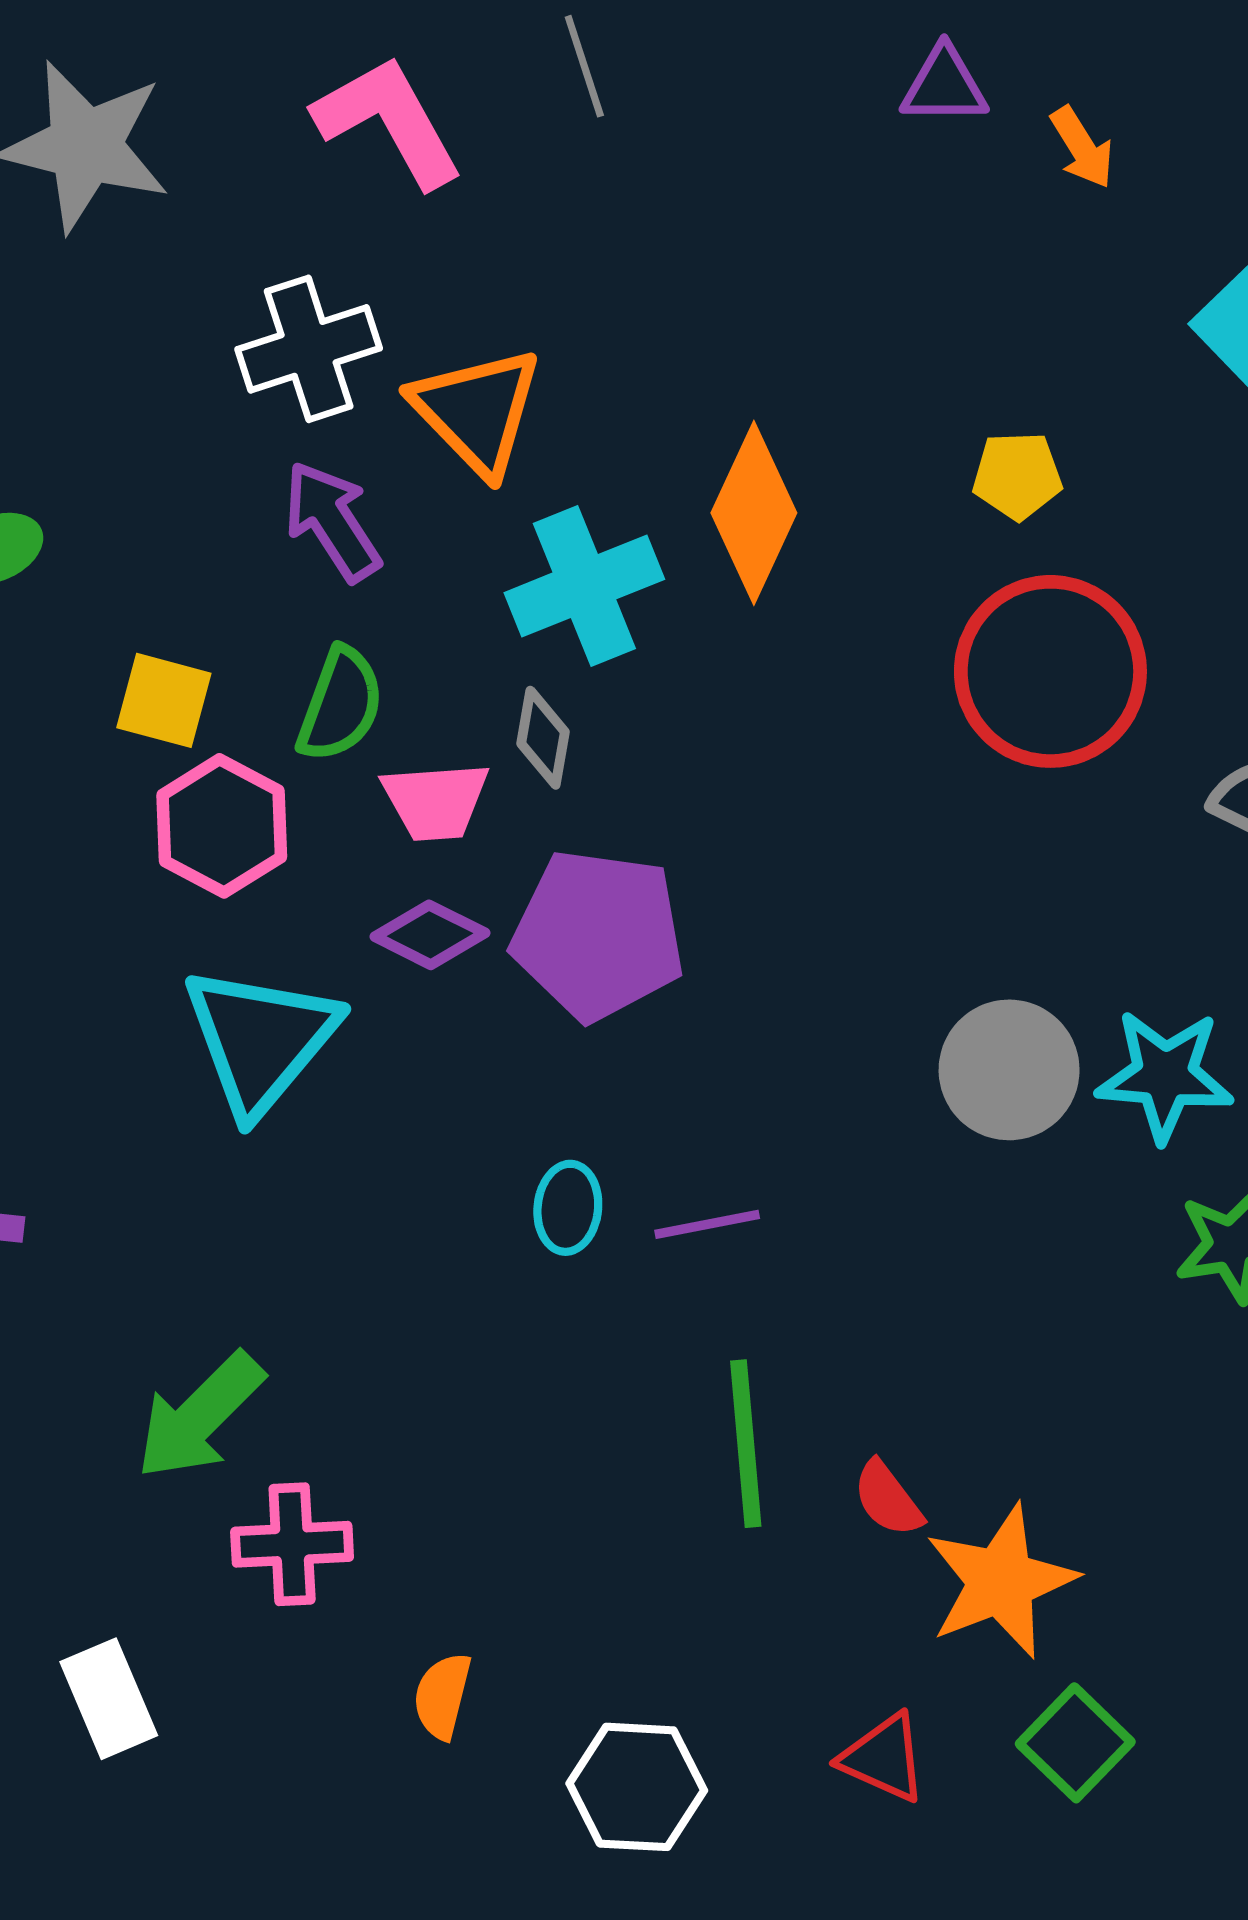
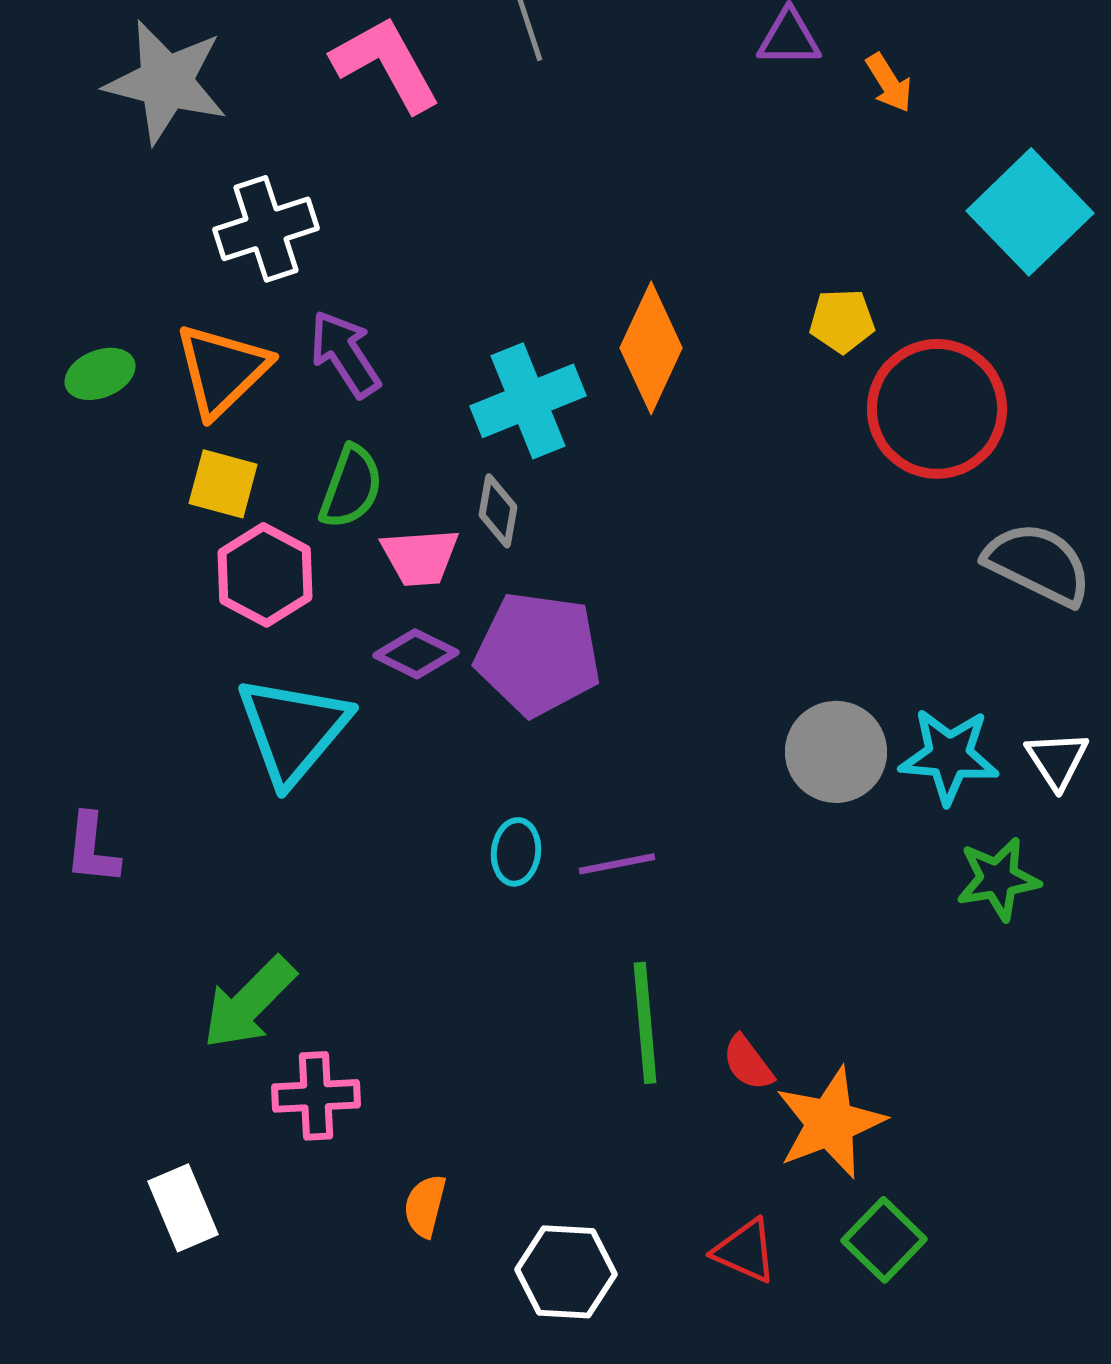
white cross: (309, 349) -> (266, 229), moved
orange triangle: (477, 411) -> (222, 370), moved, turned 30
red circle: (1050, 671) -> (937, 409), moved

